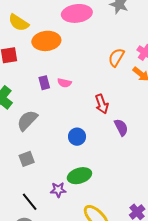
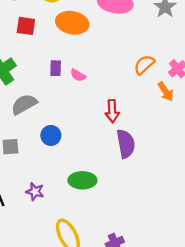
purple semicircle: (121, 127) -> (126, 144), size x1.4
blue circle: (77, 137) -> (51, 135), moved
green ellipse: (79, 176) -> (82, 180), moved

